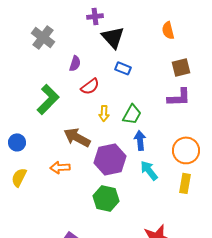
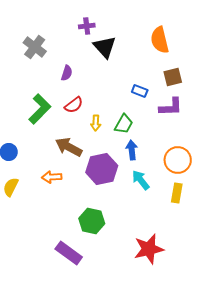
orange semicircle: (168, 30) -> (160, 40), size x1.5
blue rectangle: (123, 68) -> (140, 91), moved
red semicircle: (90, 86) -> (74, 105), moved
green hexagon: (106, 198) -> (92, 221), moved

